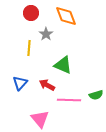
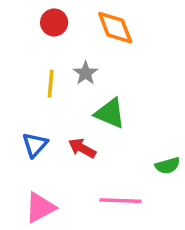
gray star: (46, 34) -> (86, 73), moved
pink line: (69, 100) -> (120, 201), moved
pink triangle: (40, 119) -> (40, 208), moved, turned 42

